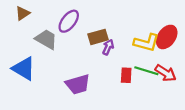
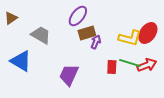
brown triangle: (23, 13) -> (11, 18), moved
purple ellipse: (69, 21) -> (78, 16), moved
red arrow: (166, 73) -> (147, 65), turned -54
purple trapezoid: (78, 84) -> (69, 75), turned 130

